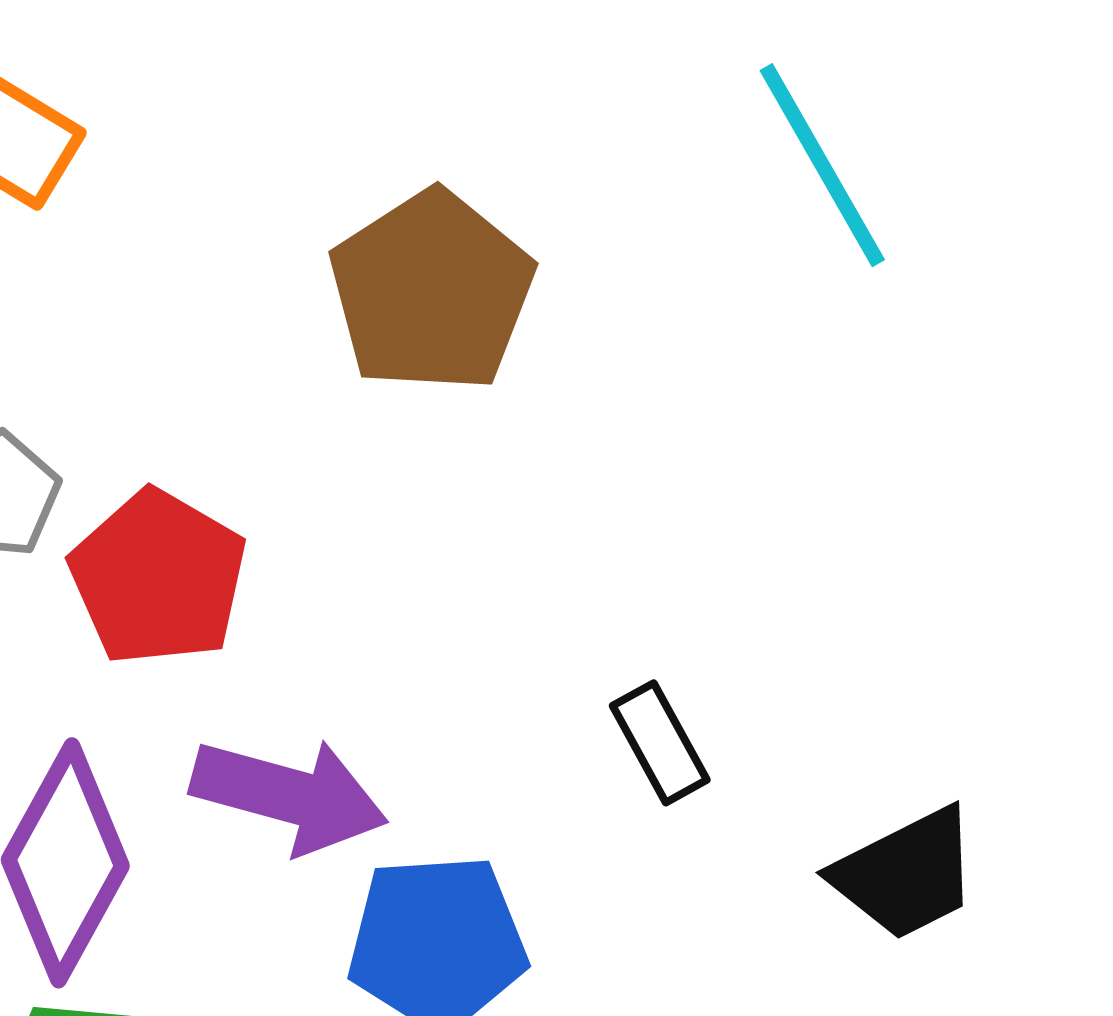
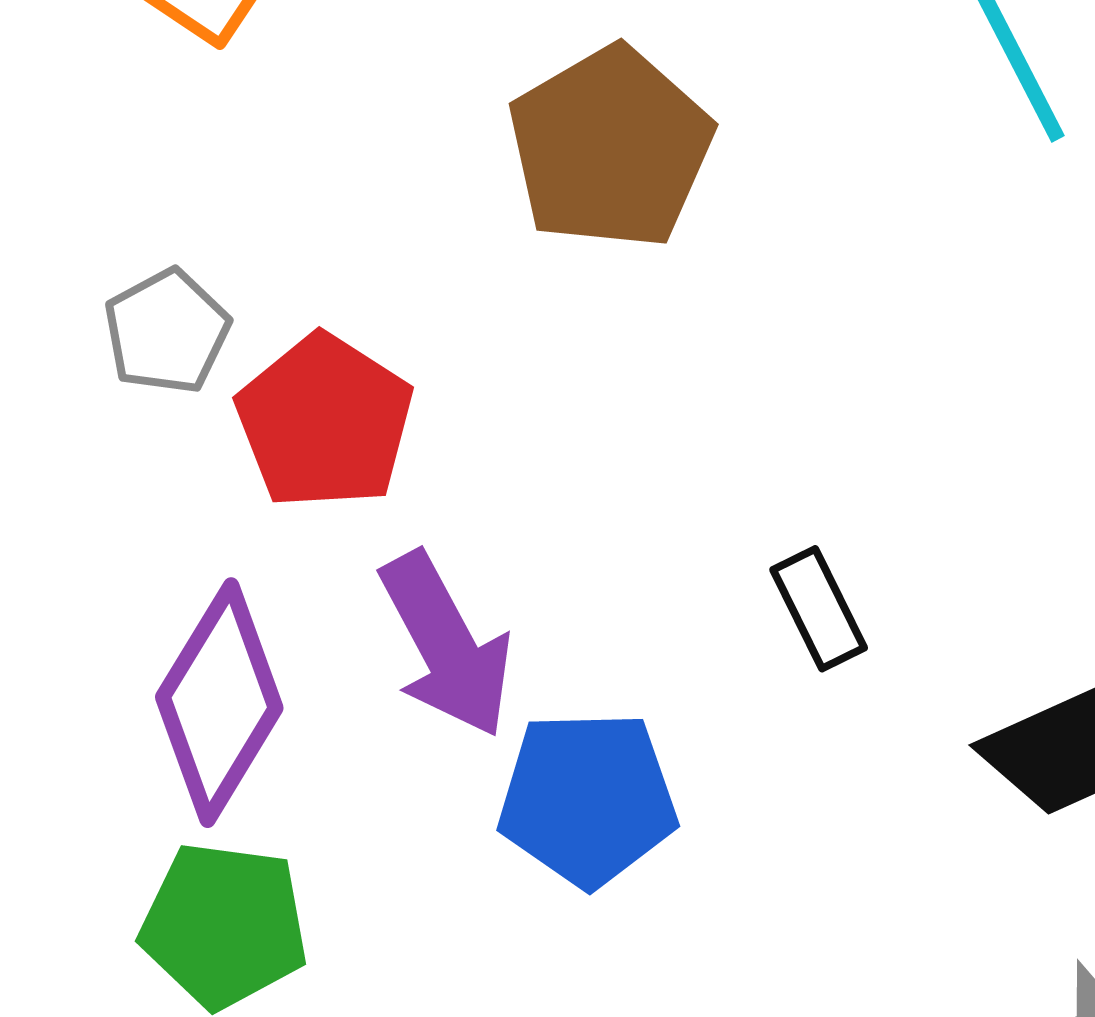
purple arrow: (289, 795) -> (446, 645), turned 44

